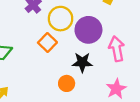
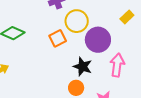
orange circle: (67, 83) -> (76, 88), moved

